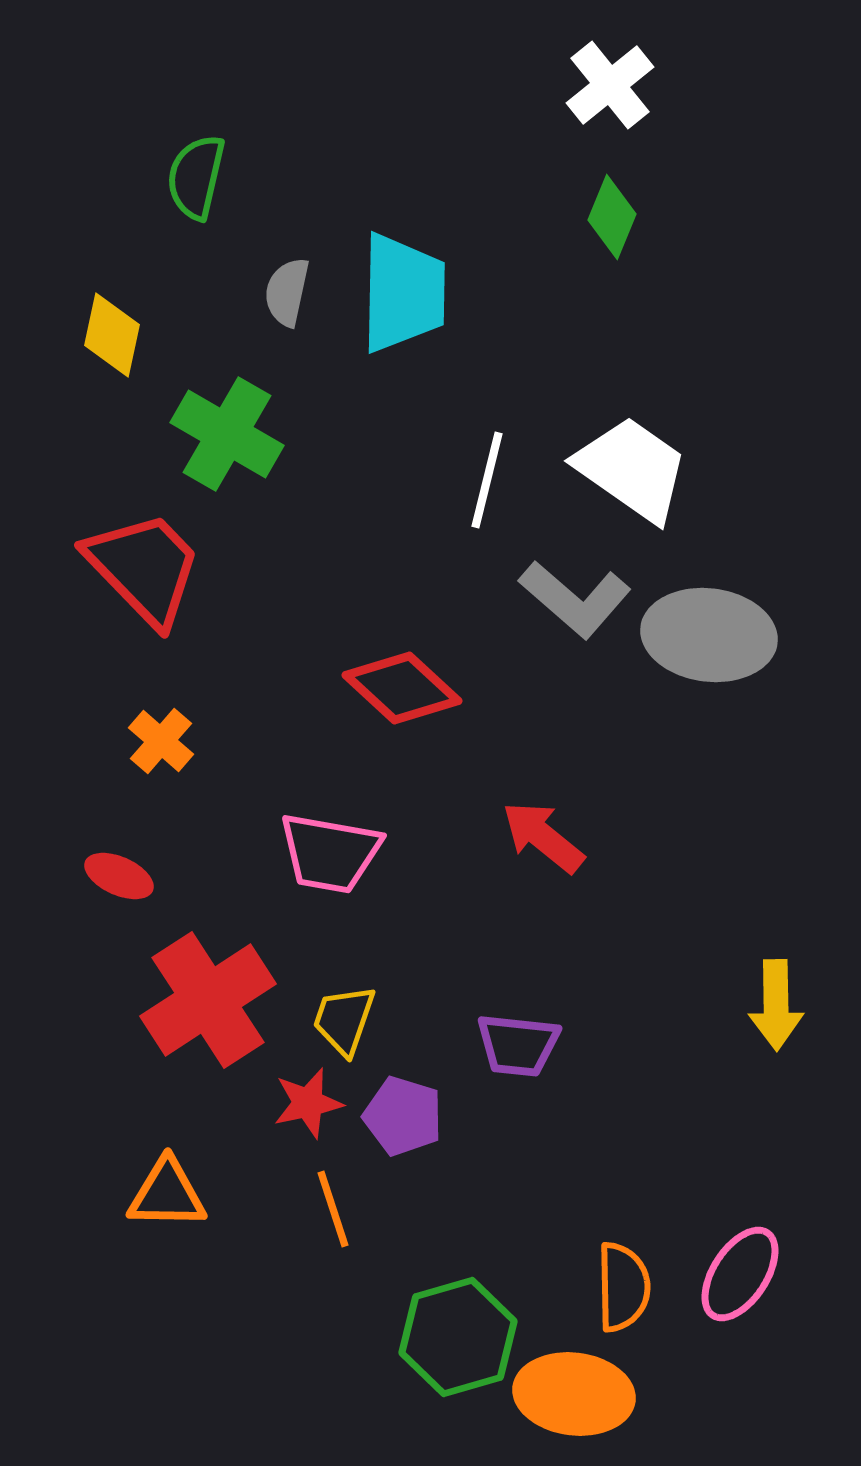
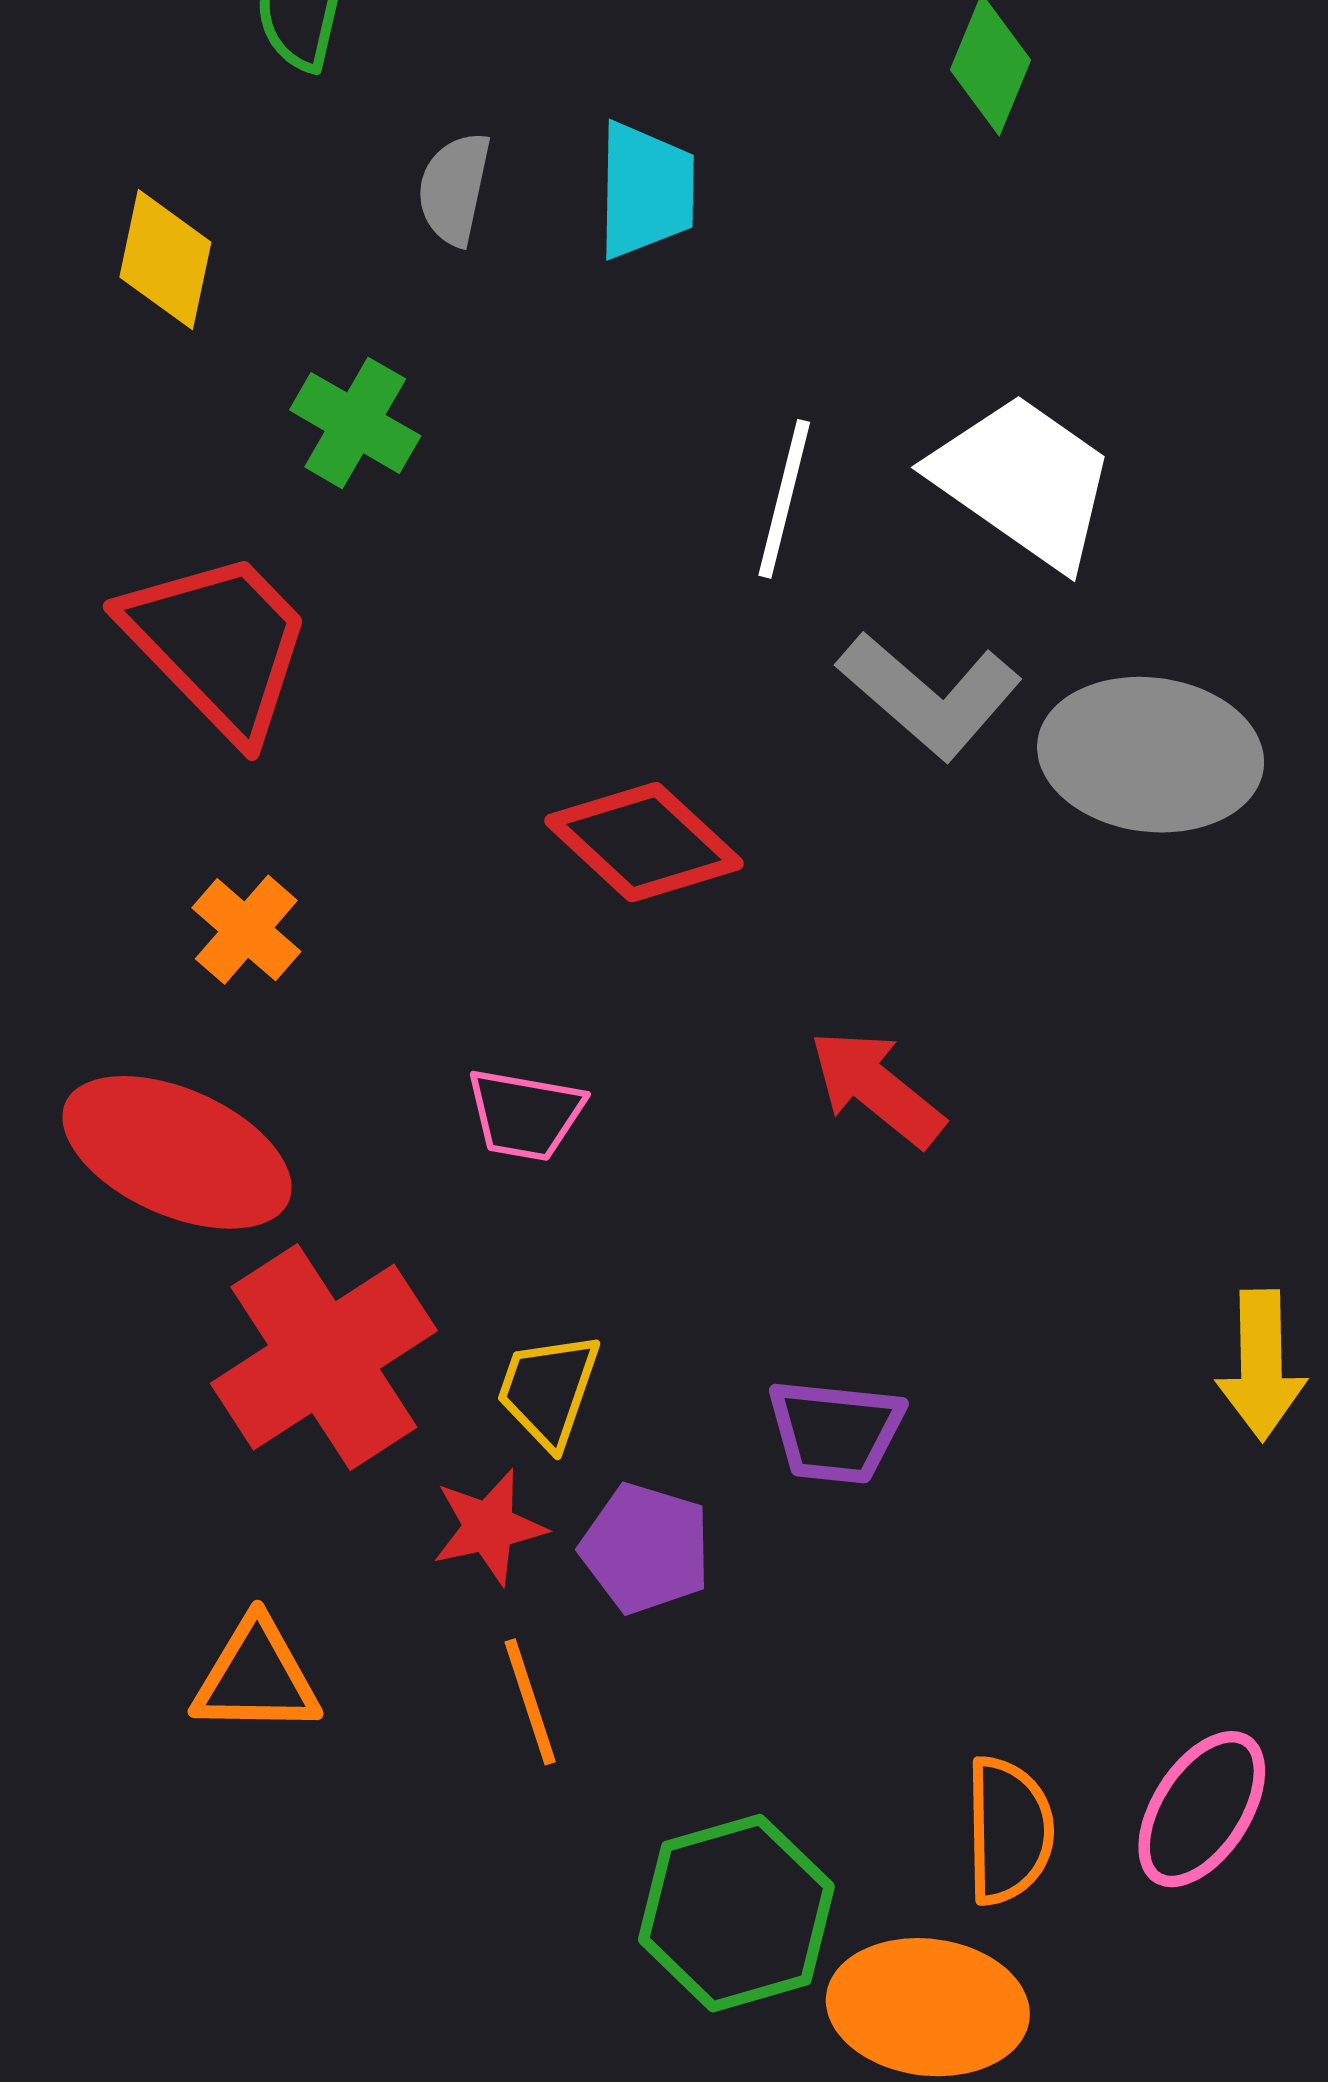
cyan trapezoid: (403, 293) -> (646, 190), size x0.7
green cross: (227, 434) -> (355, 423), size x0.7
pink trapezoid: (330, 853) -> (525, 1114), size x0.7
red ellipse: (119, 876) -> (177, 1152), size x2.0

